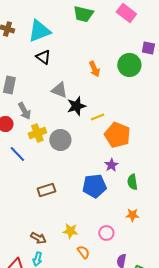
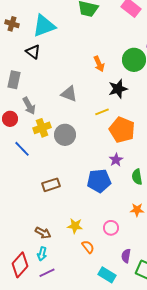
black triangle: (43, 57) -> (33, 52), moved
gray triangle: (59, 90) -> (69, 94), moved
black star: (76, 106) -> (118, 89), moved

